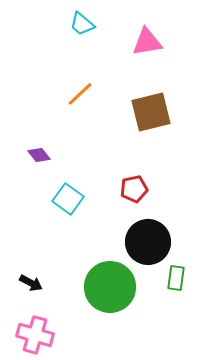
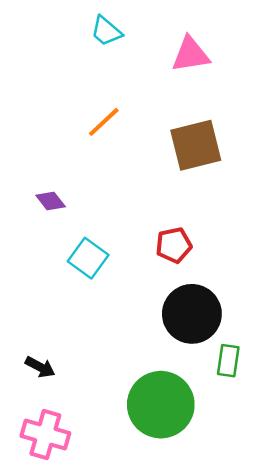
green circle: (110, 287) -> (161, 405), moved

